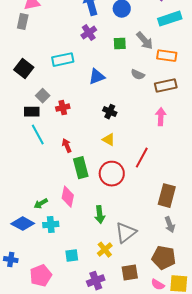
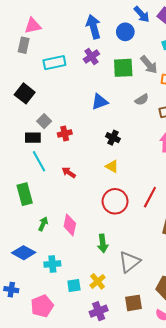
green square: (120, 44) -> (123, 68), size x1.5
cyan rectangle: (63, 60) -> (54, 63), moved
gray semicircle: (138, 75) -> (142, 100), turned -56
red arrow: (67, 146) -> (69, 173), turned -32
red line: (142, 158) -> (150, 197), moved
green rectangle: (81, 168) -> (25, 194), moved
green arrow: (41, 204) -> (43, 224), moved, turned 144
cyan cross: (51, 225) -> (52, 264), moved
yellow cross: (105, 250) -> (98, 281), moved

